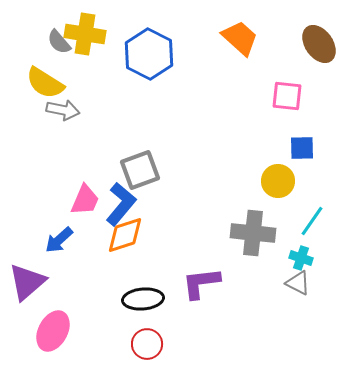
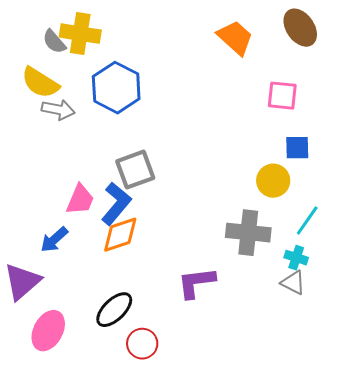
brown ellipse: (319, 44) -> (300, 28), moved
blue hexagon: (149, 54) -> (116, 88), moved
black ellipse: (143, 299) -> (114, 310), moved, turned -39

